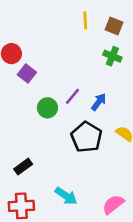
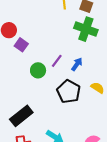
green cross: (112, 56) -> (86, 29), size x1.6
black rectangle: (23, 167) -> (21, 116), size x1.6

